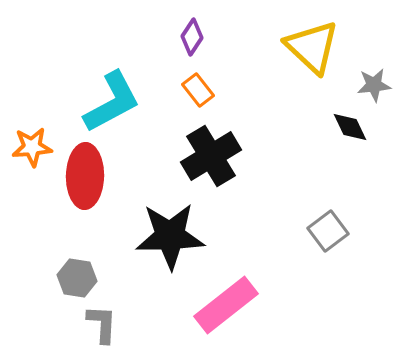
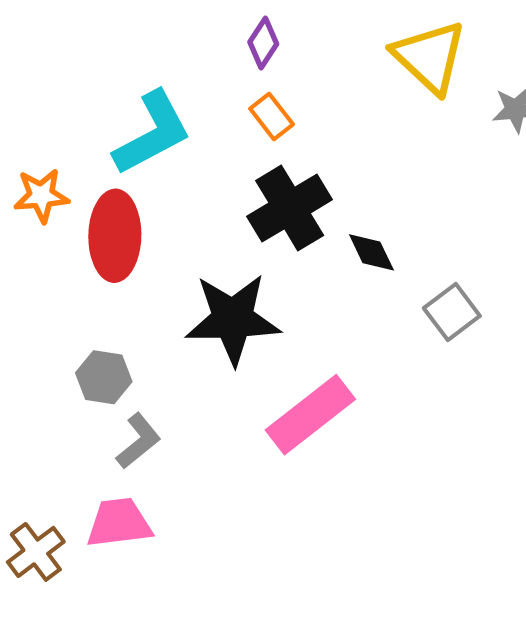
black diamond: (350, 127) -> (371, 252), moved
gray L-shape: (102, 324) -> (138, 441), turned 48

